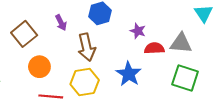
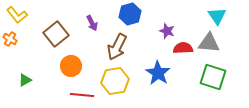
cyan triangle: (203, 13) -> (217, 16), moved
brown arrow: (87, 47) -> (117, 47), turned 40

